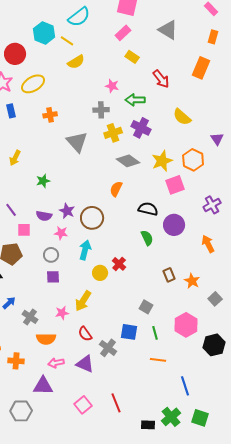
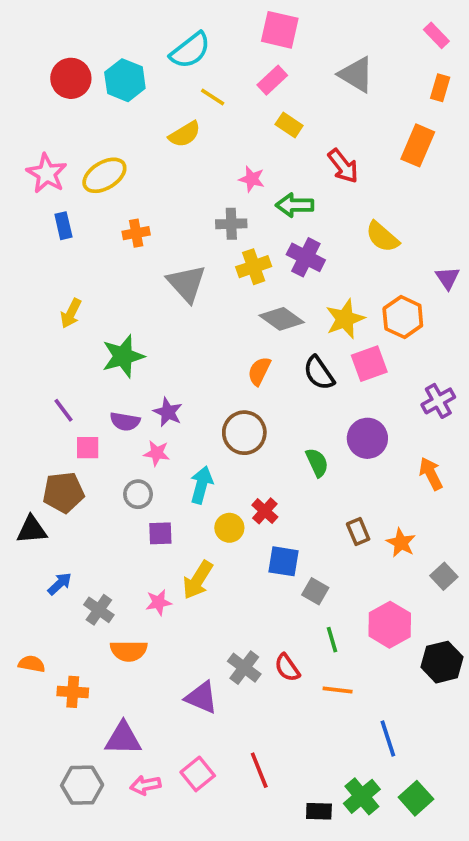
yellow line: (67, 41) -> (213, 97), moved
red circle: (15, 54) -> (71, 78), moved
green star: (43, 181) -> (123, 356), size x1.6
black semicircle: (148, 209) -> (319, 373), moved, turned -138
brown circle: (92, 218) -> (244, 433), moved
purple square: (53, 277) -> (160, 533), moved
blue square: (129, 332) -> (283, 561), moved
red semicircle: (85, 334) -> (287, 668), moved
pink arrow: (56, 363) -> (145, 785), moved
green square: (200, 418) -> (416, 798), turned 30

